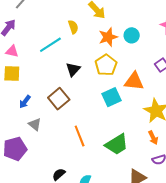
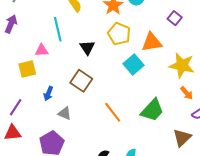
cyan line: (50, 45) -> (58, 29), turned -55
pink triangle: (12, 51) -> (42, 50), moved

